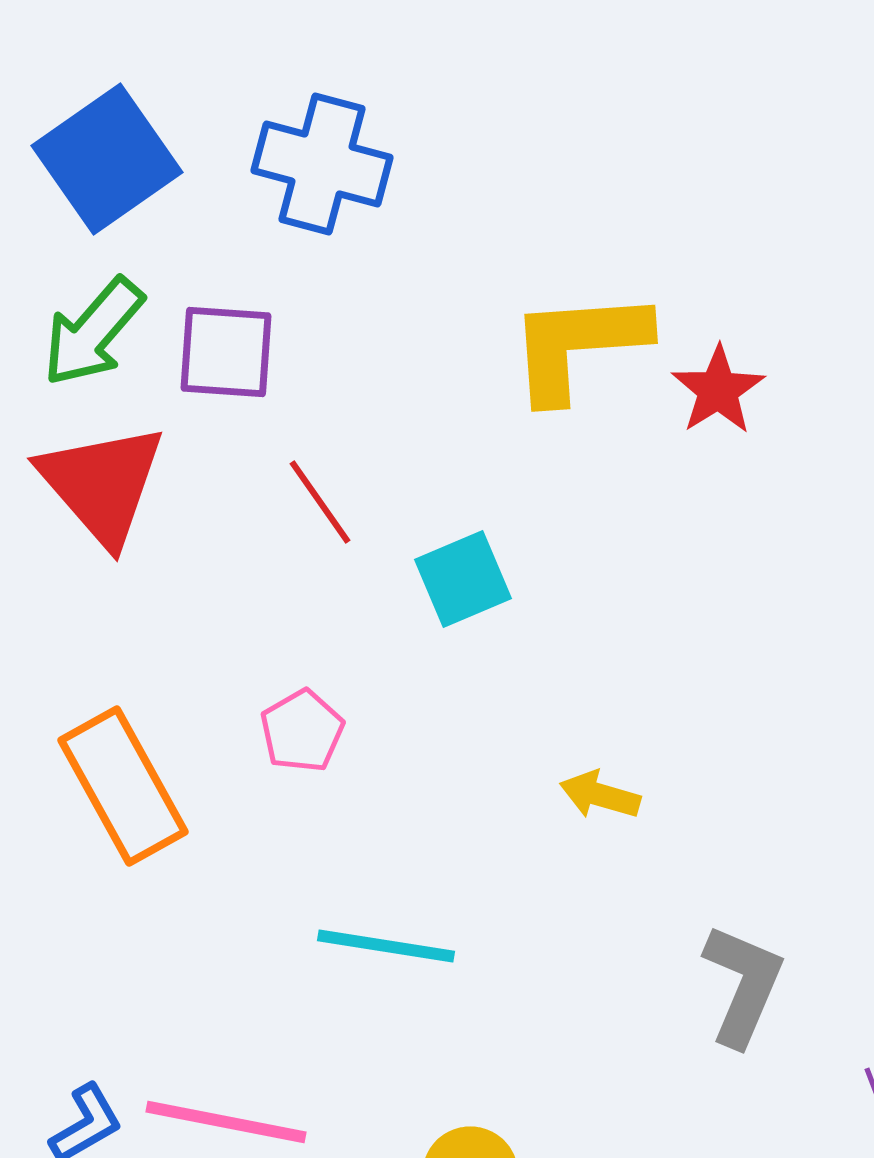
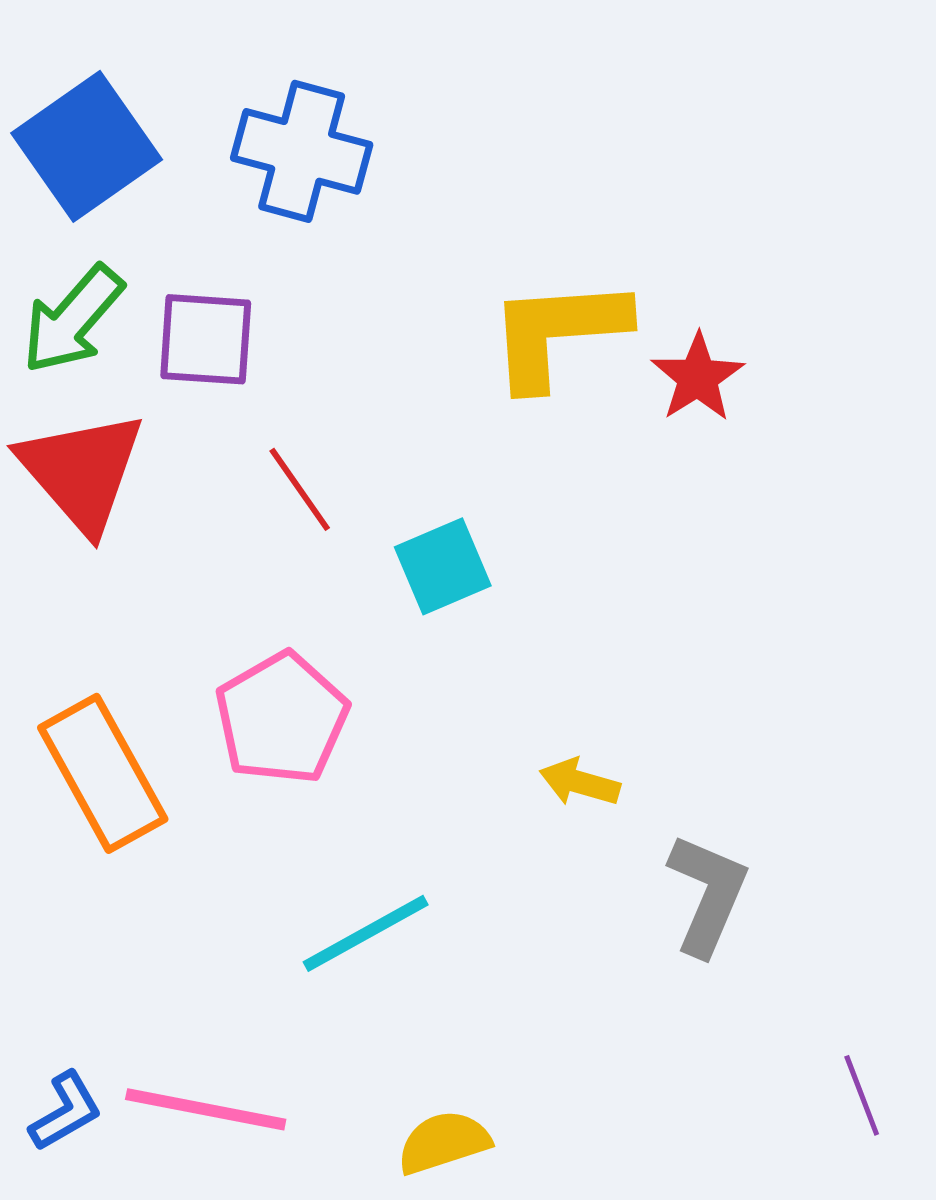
pink pentagon: (302, 731) -> (282, 718), size x1.6
cyan line: (386, 946) -> (366, 933), turned -38
gray L-shape: (743, 985) -> (708, 894), moved

